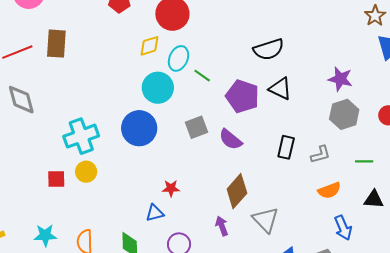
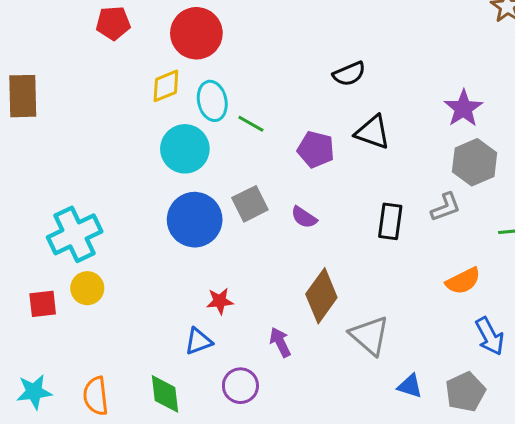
black semicircle: (269, 49) -> (349, 74), size x0.7
cyan ellipse: (179, 58) -> (212, 101), turned -30
purple star: (340, 79) -> (463, 108), turned 30
purple pentagon: (242, 96) -> (316, 149), size x0.7
blue circle: (139, 128) -> (195, 220), moved
purple semicircle: (231, 139) -> (304, 217), size x0.7
gray L-shape: (321, 154) -> (446, 207), moved
purple arrow: (222, 226) -> (280, 342), moved

